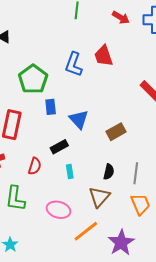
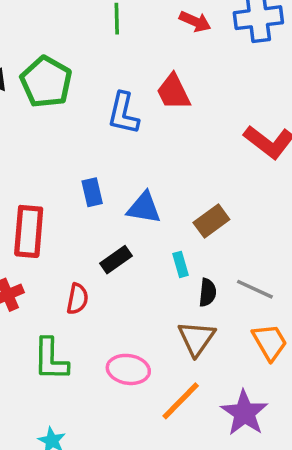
green pentagon: (33, 79) -> (46, 82), moved
blue triangle: (79, 119) -> (144, 208), turned -30
cyan rectangle: (70, 172) -> (181, 264), moved
gray line: (136, 173) -> (255, 289), turned -65

